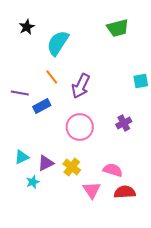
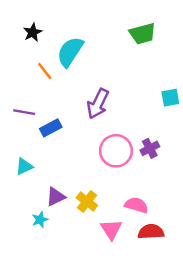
orange line: (52, 77) -> (45, 71), moved
pink circle: (80, 127) -> (116, 151), moved
cyan triangle: (22, 157) -> (24, 166), moved

